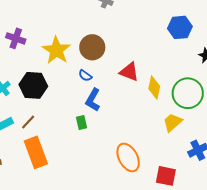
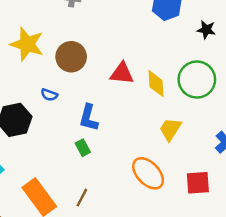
yellow star: (56, 50) -> (27, 44), moved
blue semicircle: (85, 76) -> (49, 95), moved
brown line: (28, 122) -> (82, 198), moved
yellow trapezoid: (172, 122) -> (170, 129), moved

